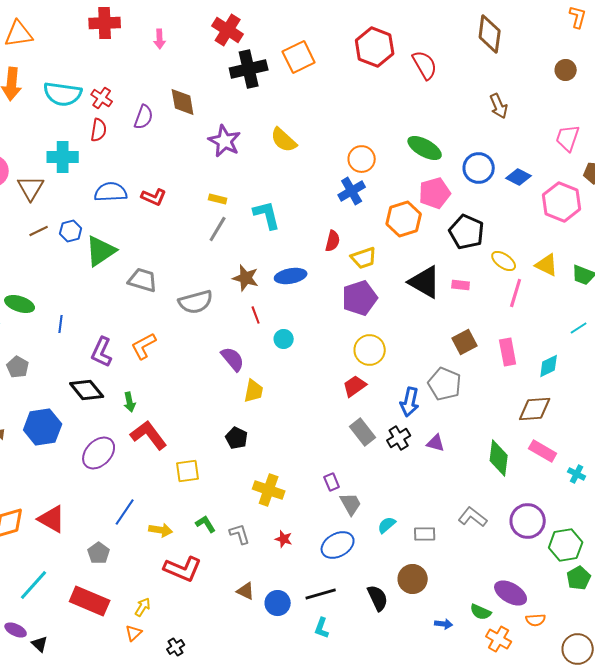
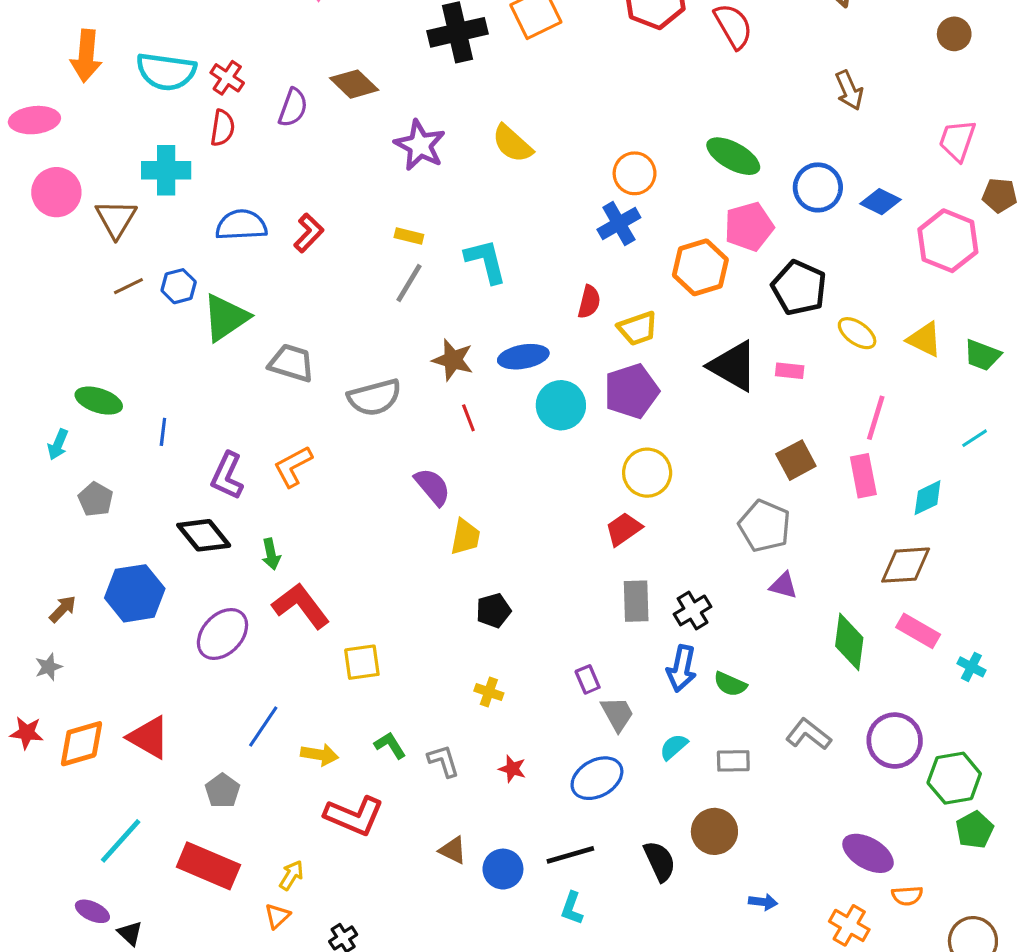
brown diamond: (183, 102) -> (354, 84), turned -36
red L-shape: (154, 197) -> (309, 233), turned -70
pink line: (516, 293) -> (876, 418), moved
cyan circle: (284, 339) -> (561, 405), moved, size x1.6
blue arrow: (410, 402) -> (682, 668), moved
gray rectangle: (363, 432) -> (636, 601), turned 36
black pentagon: (237, 438) -> (494, 610), moved, turned 30
purple triangle: (436, 443) -> (783, 585), moved
yellow cross: (269, 490) -> (489, 692), size x0.6
green semicircle: (481, 612) -> (730, 684), moved

